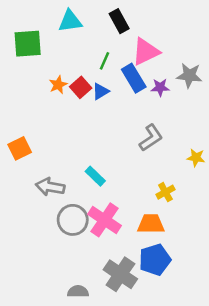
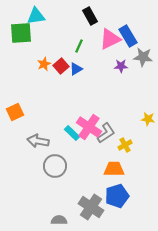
cyan triangle: (70, 21) -> (36, 16), moved
blue rectangle: (134, 78) -> (128, 36), moved
gray L-shape: (151, 138) -> (106, 133), moved
pink cross: (104, 220) -> (89, 127), moved

